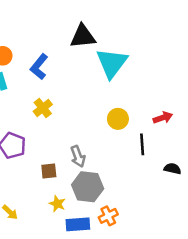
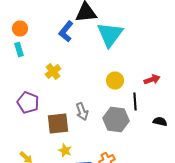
blue L-shape: (39, 67) -> (66, 32), moved
brown square: (49, 171) -> (58, 124), size x1.6
gray hexagon: (88, 187) -> (116, 120), moved

